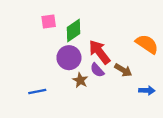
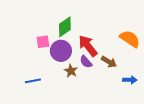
pink square: (49, 21) -> (43, 42), moved

